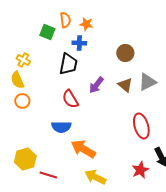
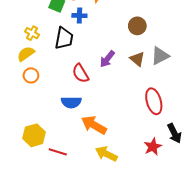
blue cross: (79, 43) -> (79, 16), moved
black trapezoid: (68, 64) -> (64, 38), moved
yellow semicircle: (17, 80) -> (26, 54), turned 78

